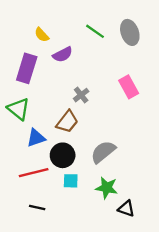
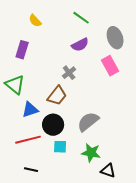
gray ellipse: (130, 32) -> (115, 38), moved
purple semicircle: (63, 54) -> (80, 45), moved
purple rectangle: (27, 68) -> (22, 50), size x0.7

